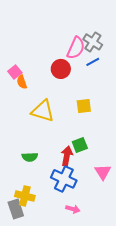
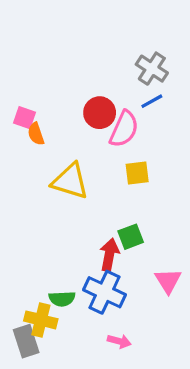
pink semicircle: (76, 48) -> (124, 129), moved
pink square: (15, 72) -> (24, 118), turned -32
green semicircle: (30, 157) -> (62, 299), moved

